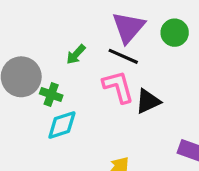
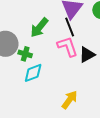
green arrow: (76, 54) -> (39, 27), size x1.5
black line: (123, 56) -> (70, 27), turned 48

